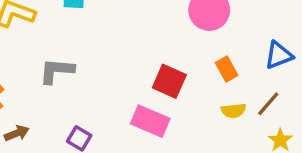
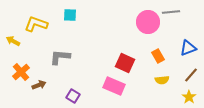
brown line: (268, 104) -> (191, 75), moved
brown arrow: (17, 133) -> (39, 85), moved

